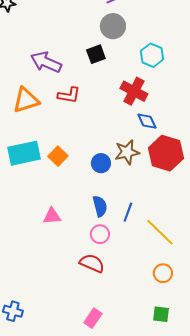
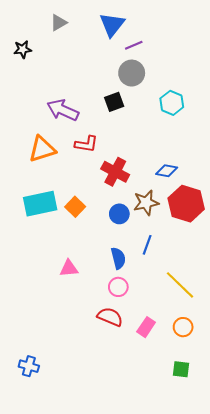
red cross: (134, 91) -> (115, 172), moved
blue diamond: (147, 121) -> (167, 171), turned -55
blue line: (128, 212) -> (147, 245), moved
pink rectangle: (93, 318) -> (146, 327), moved

